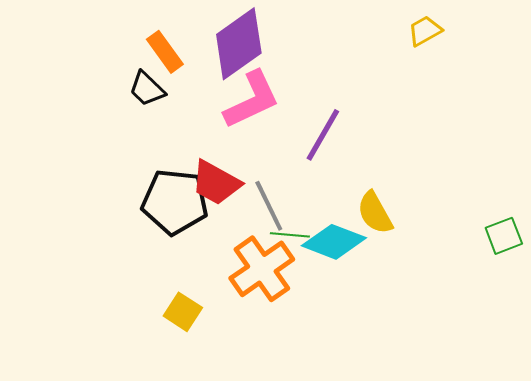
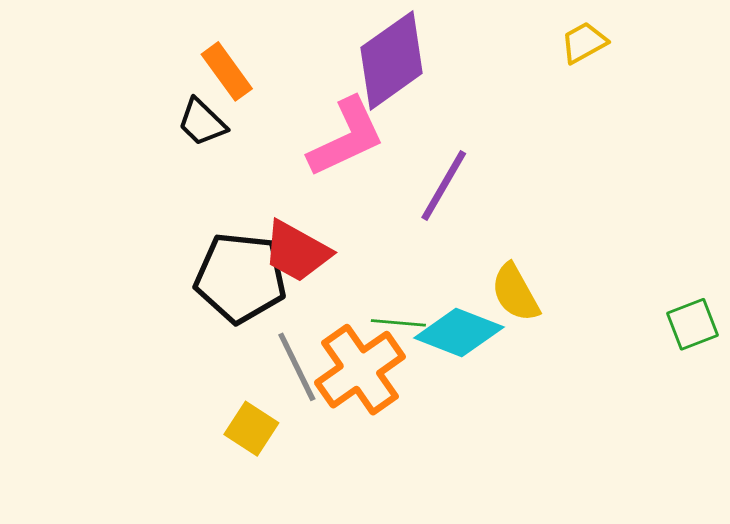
purple diamond: (239, 44) -> (392, 60), moved
gray line: (269, 206) -> (297, 367), moved

